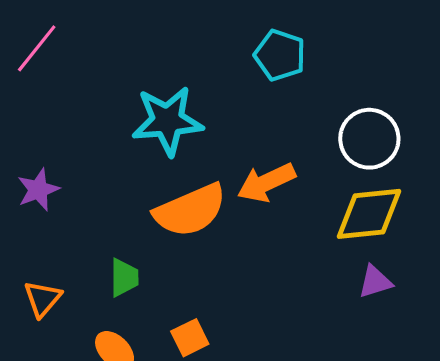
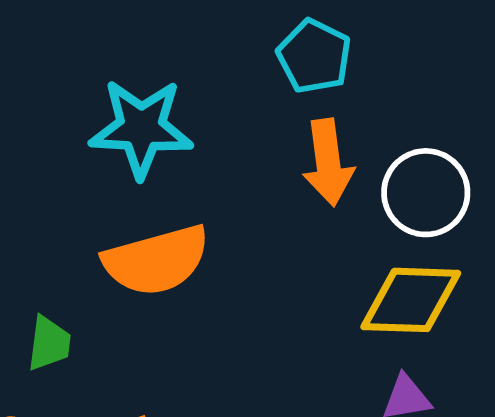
orange arrow: (266, 183) -> (328, 162), moved, turned -80

